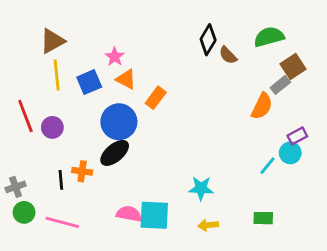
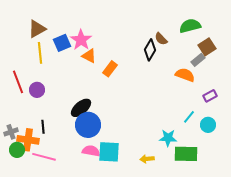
black diamond: (208, 40) -> (150, 50), moved
pink star: (115, 57) -> (81, 40), size x1.5
blue square: (89, 82) -> (62, 43), moved
orange semicircle: (262, 106) -> (185, 75), turned -96
blue circle: (119, 122) -> (88, 125), moved
cyan circle: (290, 153) -> (208, 125), moved
orange cross: (82, 171) -> (28, 140), moved, size x1.5
cyan star: (201, 188) -> (168, 138), moved
green rectangle: (263, 218) -> (186, 154), size x1.6

